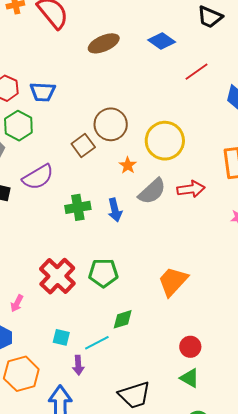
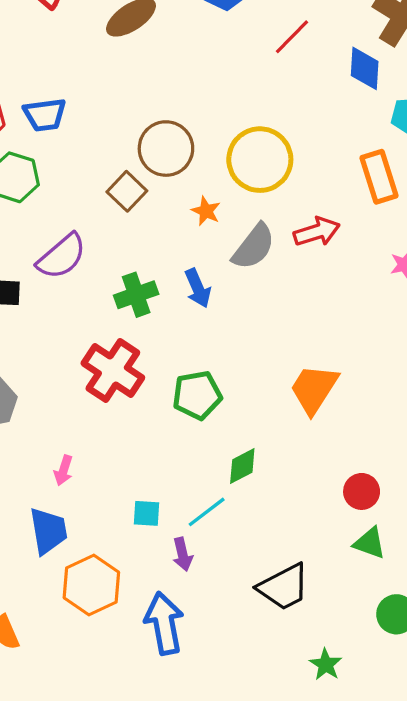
red cross: (57, 276) -> (113, 370), moved

